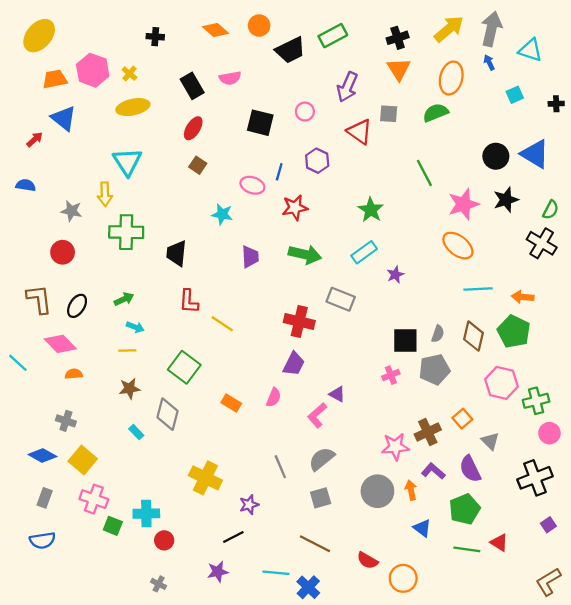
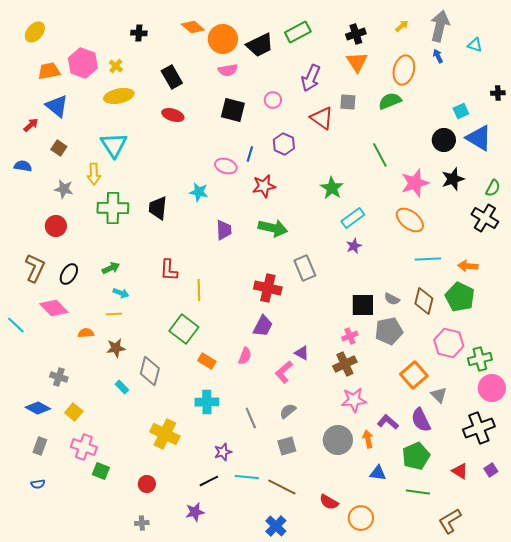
orange circle: (259, 26) -> (223, 39), moved, size x1.5
yellow arrow: (449, 29) -> (402, 26), size x0.5
yellow ellipse: (39, 36) -> (35, 32), size x0.7
cyan triangle: (530, 50) -> (475, 45), size x0.7
pink semicircle: (230, 78) -> (228, 70), moved
cyan square: (515, 95) -> (461, 111), moved
red ellipse: (193, 128) -> (173, 115), turned 75
brown square: (198, 165) -> (59, 148), moved
cyan rectangle: (364, 252) -> (353, 218), moved
black trapezoid: (176, 253) -> (158, 208), moved
brown L-shape: (39, 299) -> (35, 268), turned 32
gray rectangle: (341, 299) -> (305, 268), turned 45
yellow line: (222, 324) -> (199, 290), turned 55
gray semicircle: (438, 334) -> (392, 299), turned 98
green square: (184, 367) -> (184, 329), moved
orange semicircle: (74, 374) -> (86, 333), moved
orange square: (462, 419) -> (414, 375), size x1.5
brown cross: (428, 432) -> (345, 364), moved
pink circle: (549, 433) -> (492, 388), size x1.4
gray semicircle: (322, 459) -> (288, 411), size x0.7
yellow square: (83, 460) -> (74, 412), size x0.7
yellow cross: (205, 478) -> (165, 434), moved
cyan cross: (146, 514) -> (207, 402), moved
blue triangle: (422, 528) -> (378, 473), turned -30
blue semicircle: (42, 540) -> (38, 484), size x0.6
red triangle: (499, 543) -> (460, 471), moved
cyan line: (276, 573) -> (247, 477), moved
brown L-shape: (548, 582) -> (450, 521), moved
gray cross: (159, 584) -> (142, 523), turned -32

